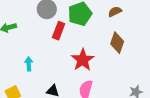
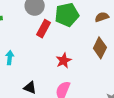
red star: (83, 60) -> (64, 61), size x0.7

